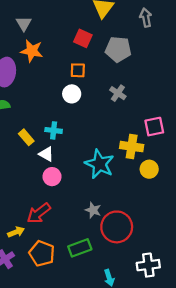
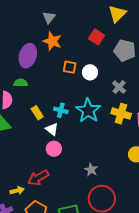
orange square: (78, 70) -> (70, 67), moved
white circle: (72, 94) -> (90, 72), moved
yellow cross: (132, 147) -> (121, 114), moved
cyan star: (99, 164) -> (88, 111), moved
gray star: (93, 210) -> (91, 170), moved

